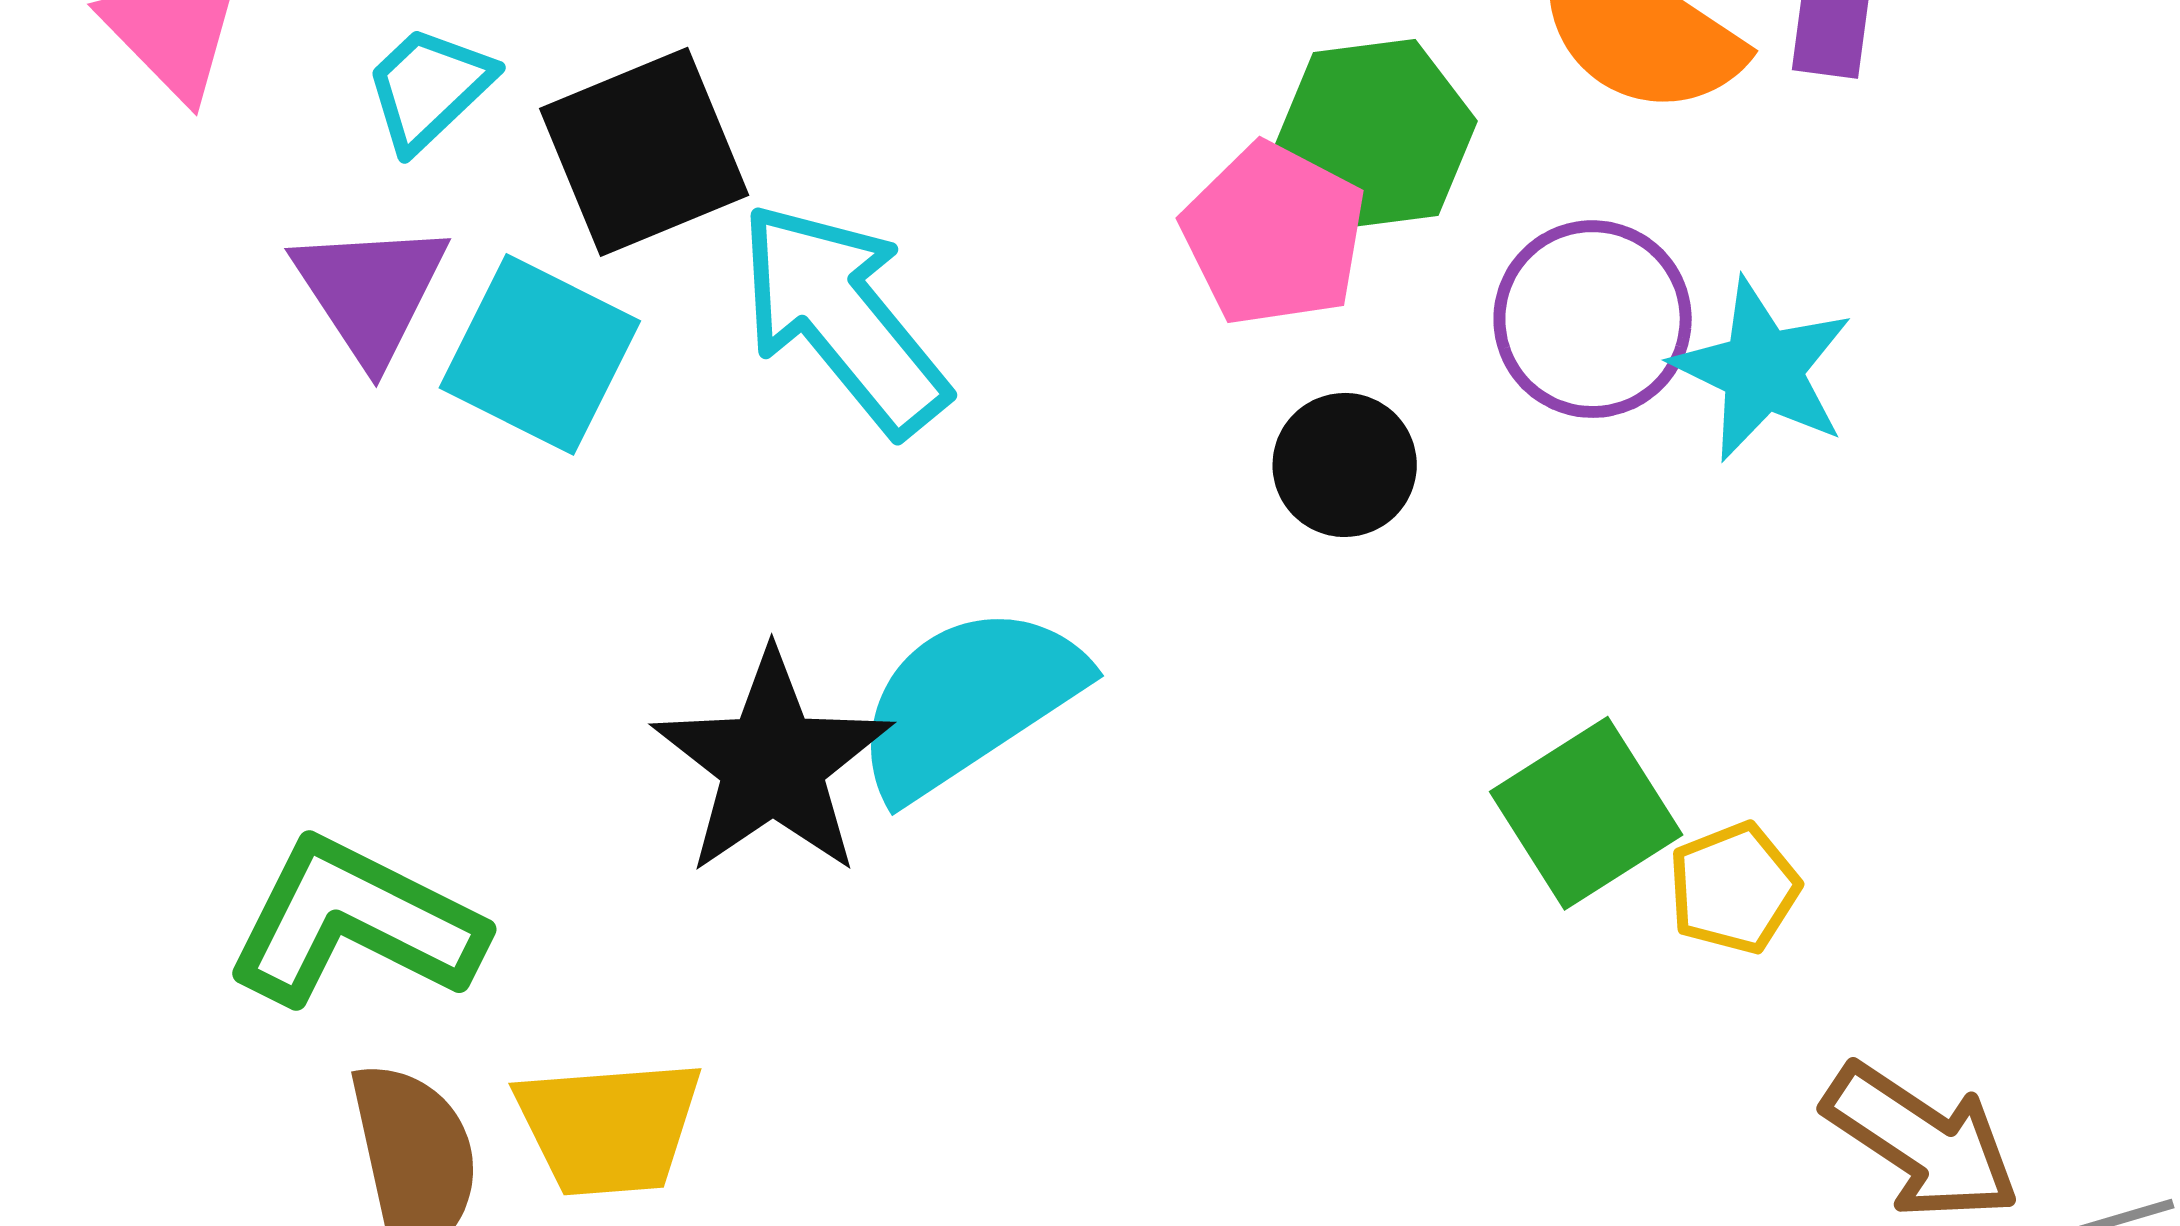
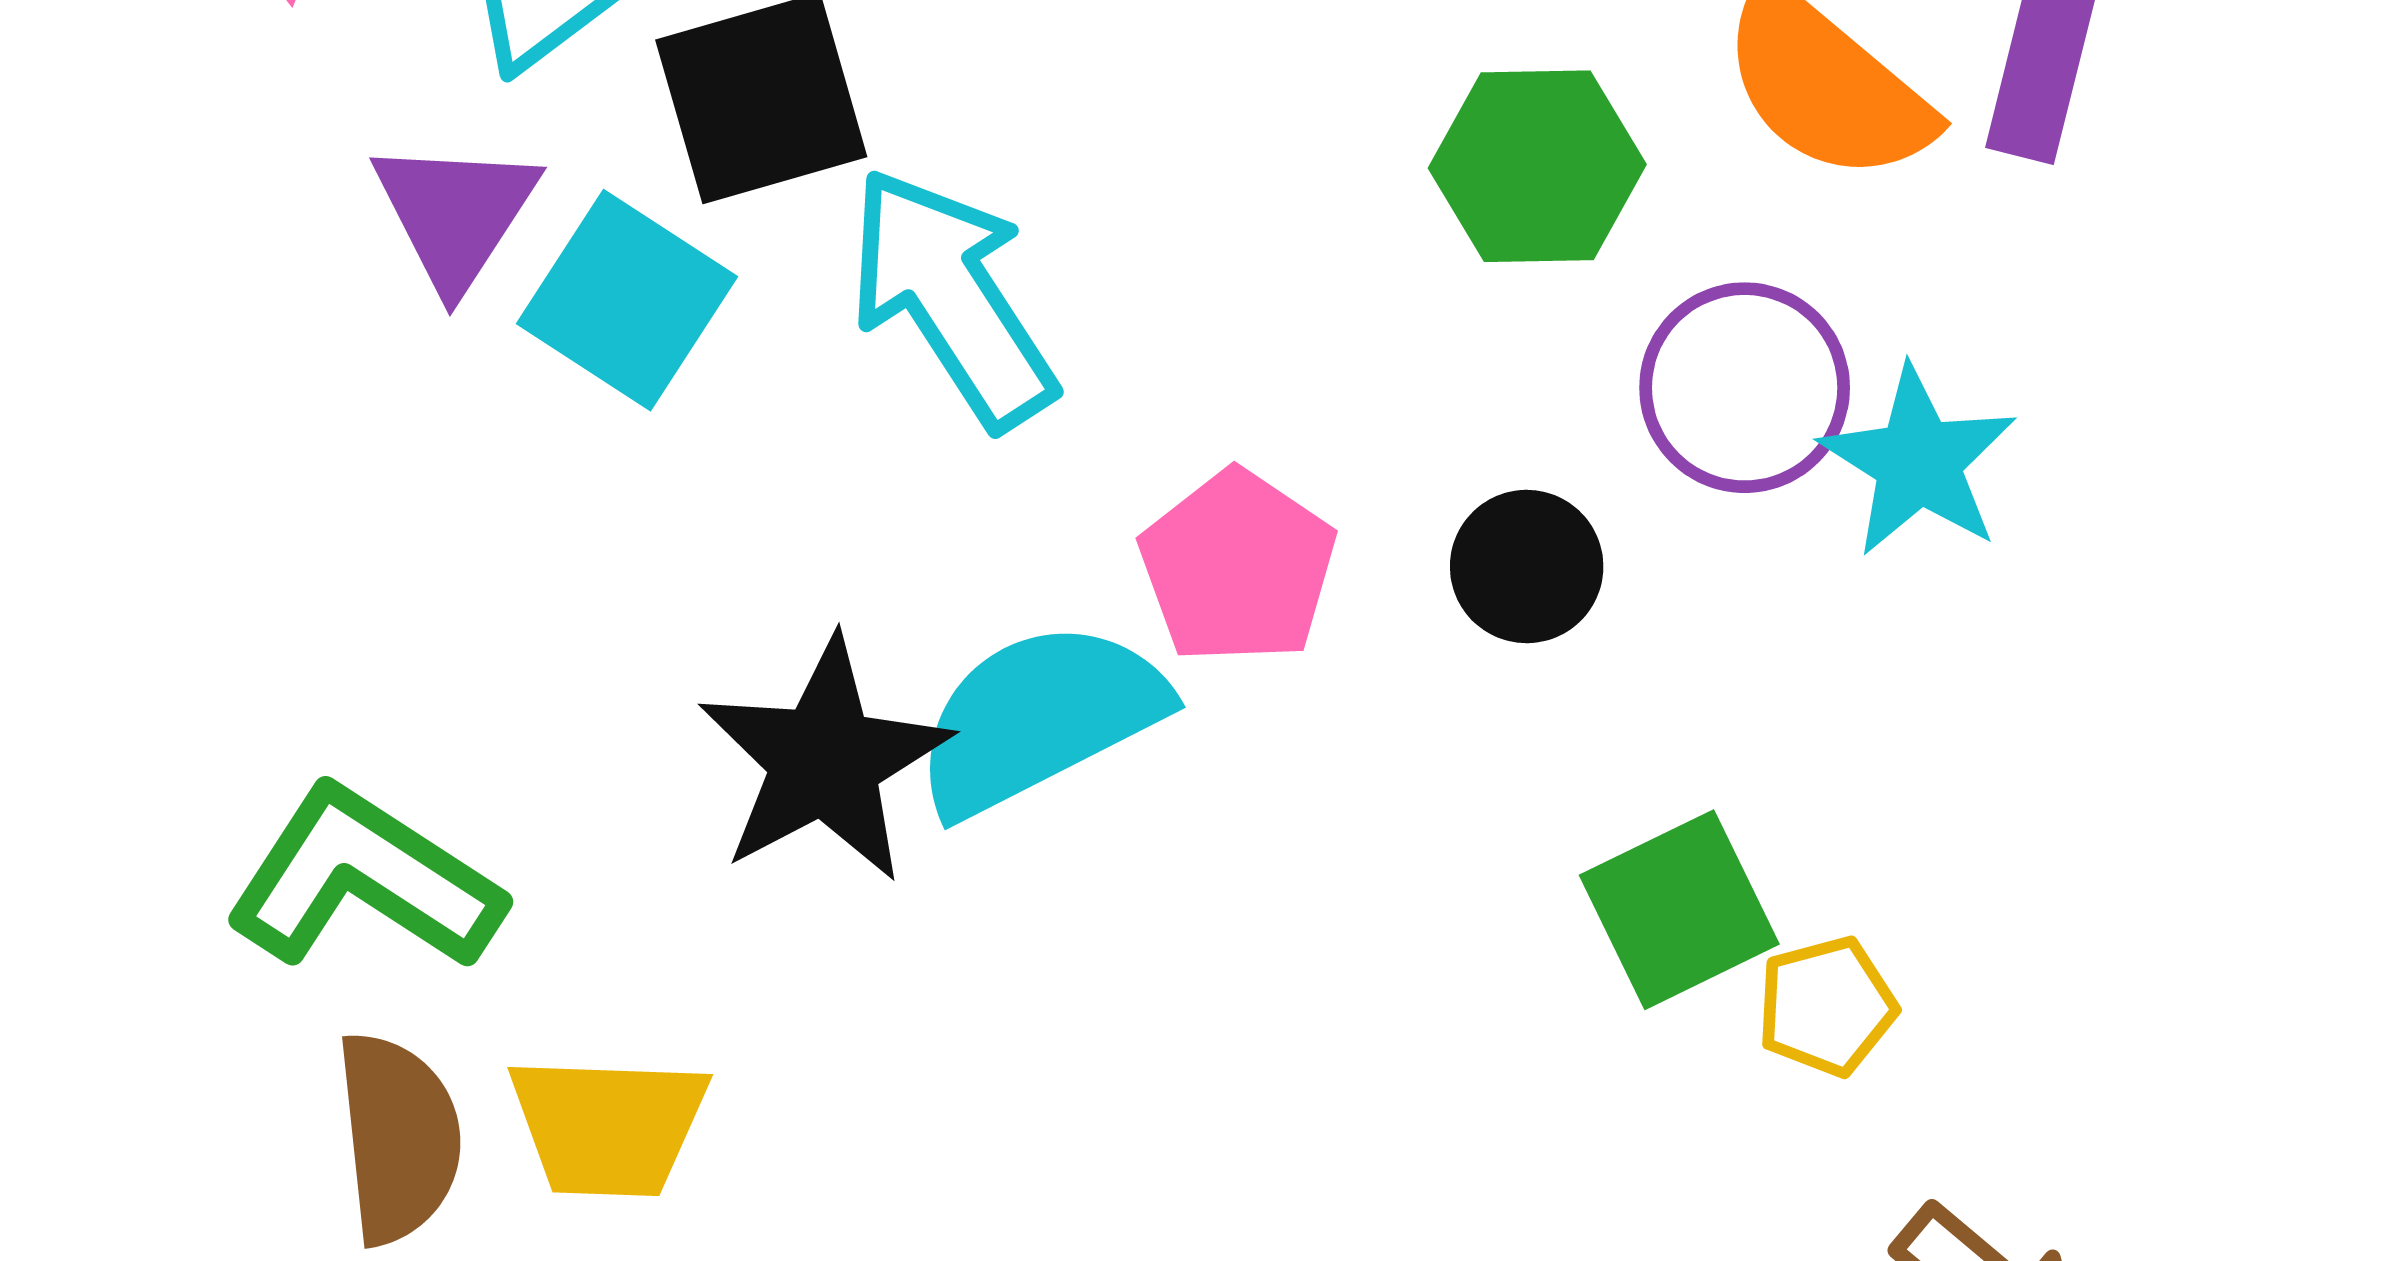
pink pentagon: (1274, 235) -> (1238, 567), moved
black circle: (1345, 465) -> (1527, 567), moved

